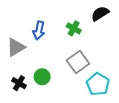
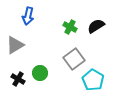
black semicircle: (100, 14) -> (96, 26), moved
blue arrow: (39, 30) -> (28, 16), moved

